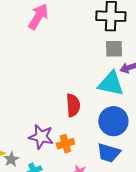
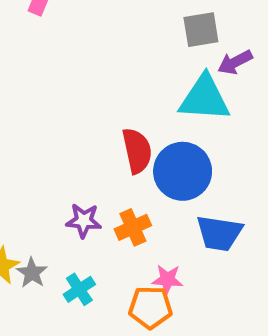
blue circle: (113, 121) -> (183, 171), moved
purple star: (41, 137) -> (84, 221), size x0.7

